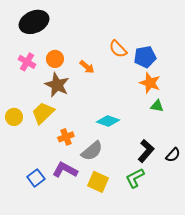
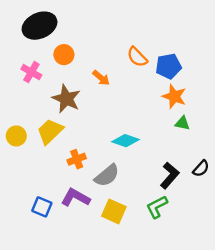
orange circle: (55, 59) -> (64, 55), moved
black semicircle: (173, 155) -> (201, 168), moved
blue square: (36, 178) -> (42, 207), turned -30

